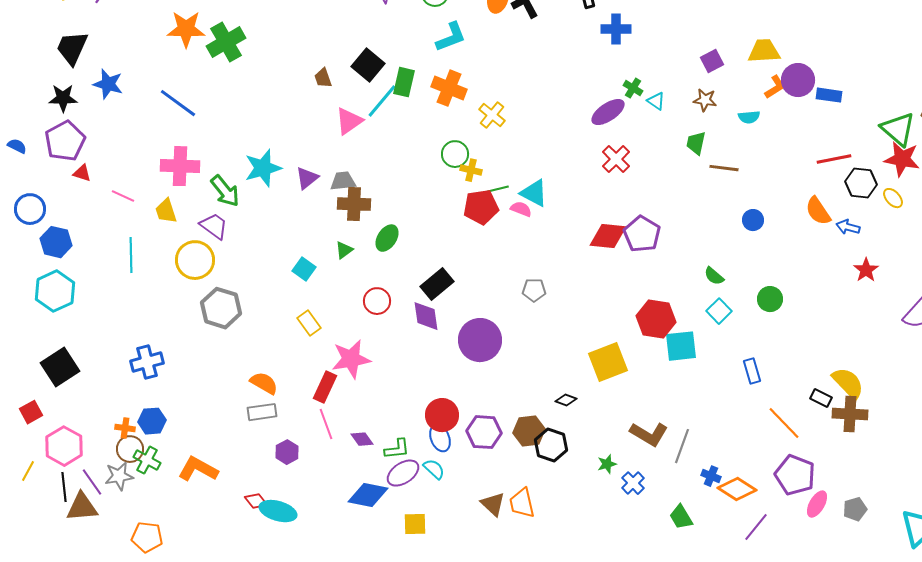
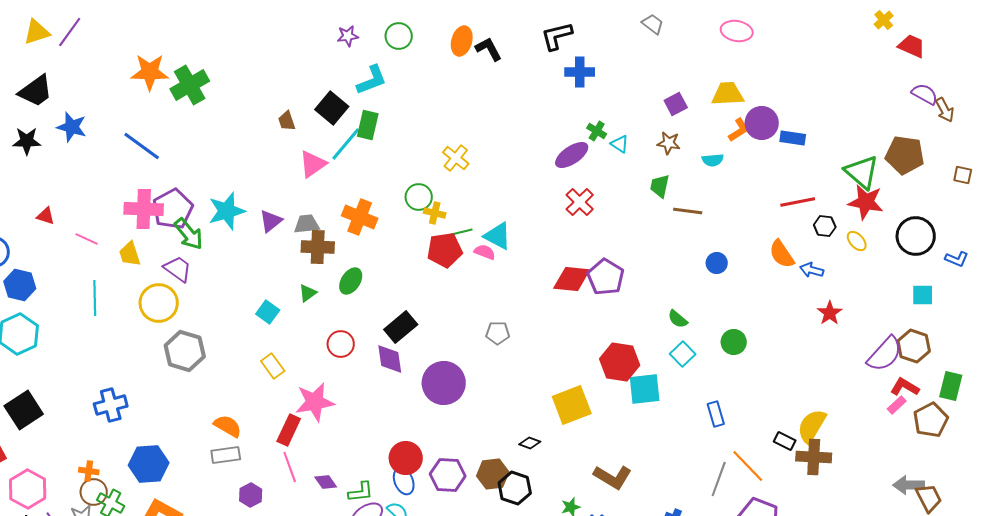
cyan L-shape: (451, 37) -> (372, 80), moved
black trapezoid: (72, 48) -> (36, 91), turned -150
orange cross: (449, 88) -> (360, 217), moved
purple pentagon: (65, 141) -> (173, 209), moved
black hexagon: (861, 183) -> (825, 226), size x0.7
yellow semicircle: (848, 383) -> (812, 426), turned -105
blue hexagon: (152, 421) -> (149, 464), moved, size x1.4
gray line: (682, 446) -> (719, 479), moved

